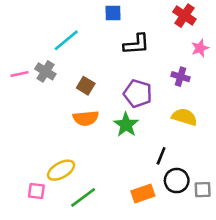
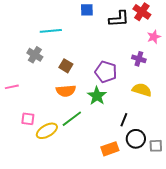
cyan line: (66, 40) -> (51, 31), turned 35
black L-shape: (136, 44) -> (119, 19), moved
pink line: (19, 74) -> (12, 87), moved
pink square: (36, 191) -> (28, 119), moved
green line: (83, 197) -> (72, 119), moved

